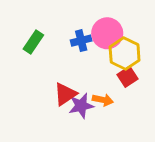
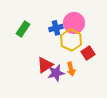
yellow hexagon: (125, 54) -> (71, 40), moved
orange arrow: (103, 100) -> (71, 69), turned 64

